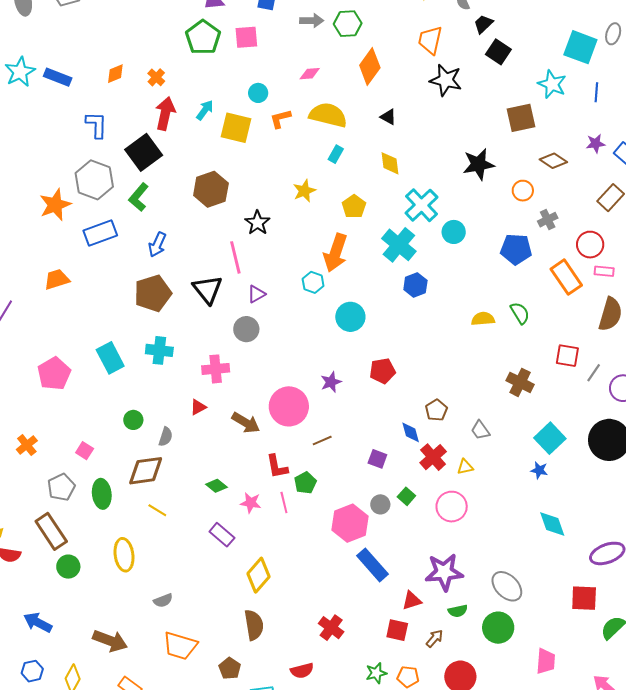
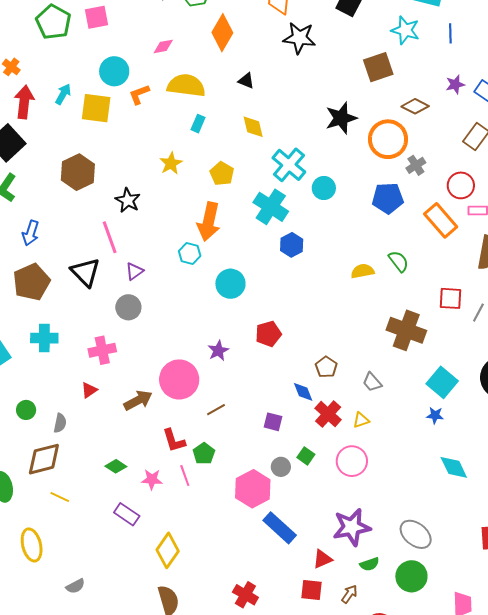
cyan circle: (258, 93) -> (114, 71), size x1.5
orange circle: (523, 191) -> (388, 139), size x1.8
brown cross: (520, 382) -> (406, 330), size x1.4
brown arrow: (246, 423) -> (138, 400), turned -52

